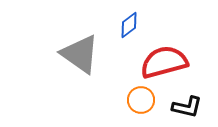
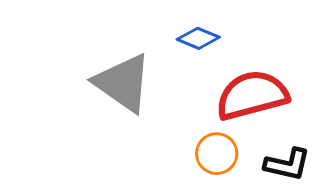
blue diamond: (129, 25) -> (198, 38), turned 60

